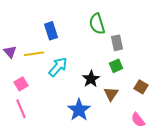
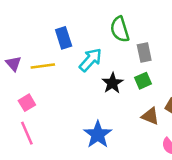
cyan arrow: (58, 67) -> (90, 60), moved
black star: (91, 79) -> (112, 83), moved
brown triangle: (111, 94) -> (150, 116), moved, turned -42

